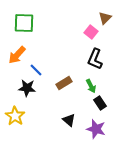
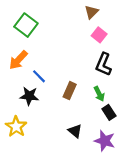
brown triangle: (105, 18) -> (91, 12), moved
green square: (24, 23) -> (26, 25), turned 35
brown rectangle: (64, 83) -> (70, 91), turned -35

